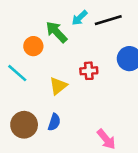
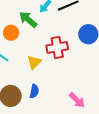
red cross: (89, 71) -> (57, 47), size x1.5

